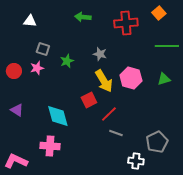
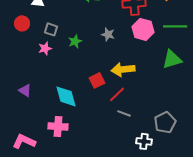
red circle: (14, 71) -> (22, 23), moved
pink hexagon: (131, 78) -> (143, 29), moved
green triangle: (164, 79) -> (172, 59), size x1.5
yellow arrow: (104, 81) -> (123, 69), moved, turned 115

